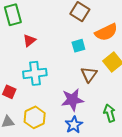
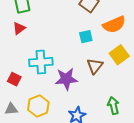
red triangle: (29, 40) -> (19, 28), moved
purple star: (72, 100) -> (66, 79), moved

